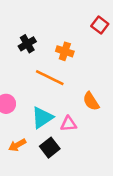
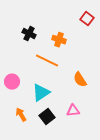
black cross: (27, 44) -> (29, 34), turned -32
pink triangle: (69, 124) -> (73, 111), moved
orange arrow: (17, 145) -> (21, 115), turned 88

